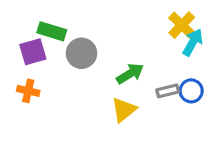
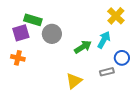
cyan arrow: (193, 42) -> (104, 40), moved
gray rectangle: (168, 91) -> (107, 72), moved
yellow triangle: (124, 110) -> (74, 81), moved

